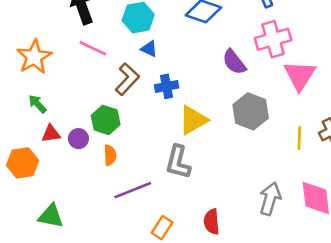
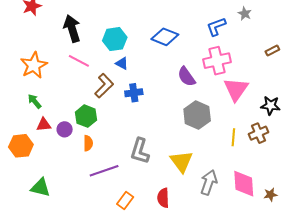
yellow triangle: (193, 120) -> (181, 161), moved, turned -40

